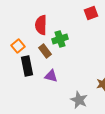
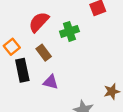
red semicircle: (41, 25) -> (39, 22), turned 42
green cross: (60, 39) -> (69, 31), moved

